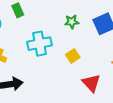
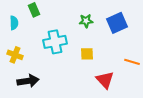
yellow square: (73, 56) -> (87, 54), turned 32

